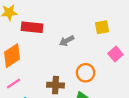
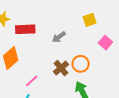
pink line: (13, 84) -> (32, 81), moved
brown cross: (56, 85) -> (61, 68), moved, turned -35

